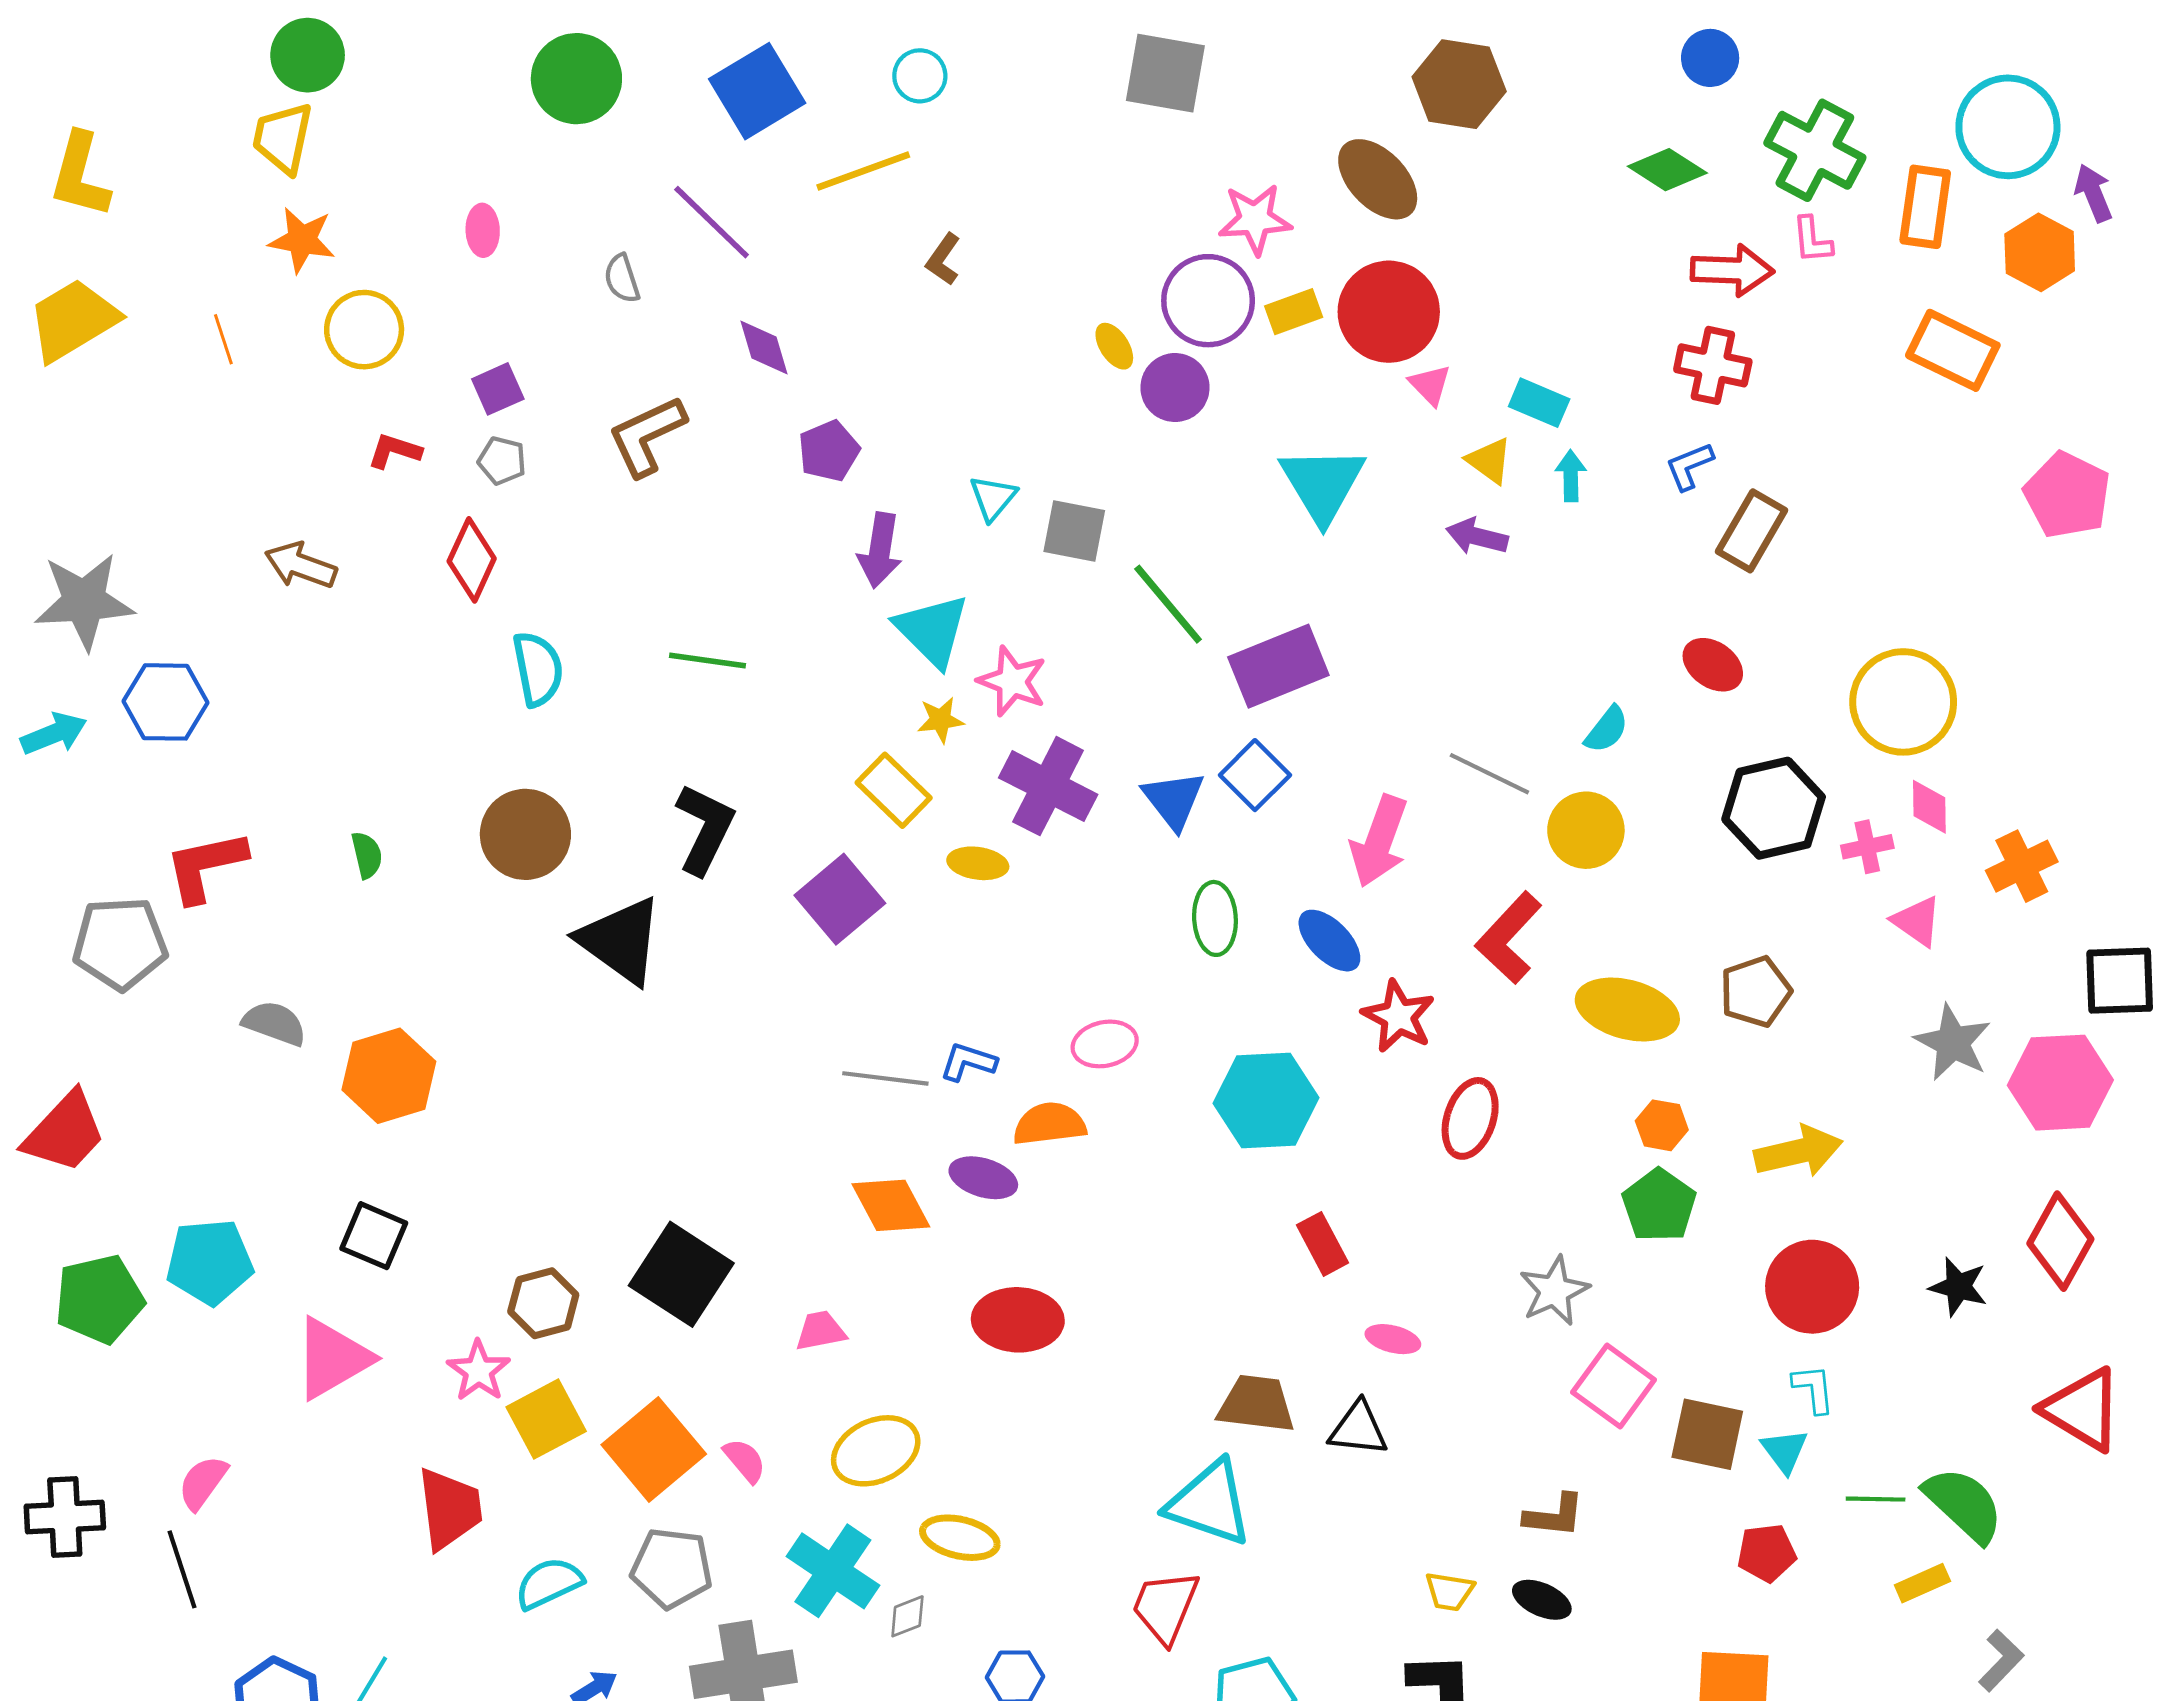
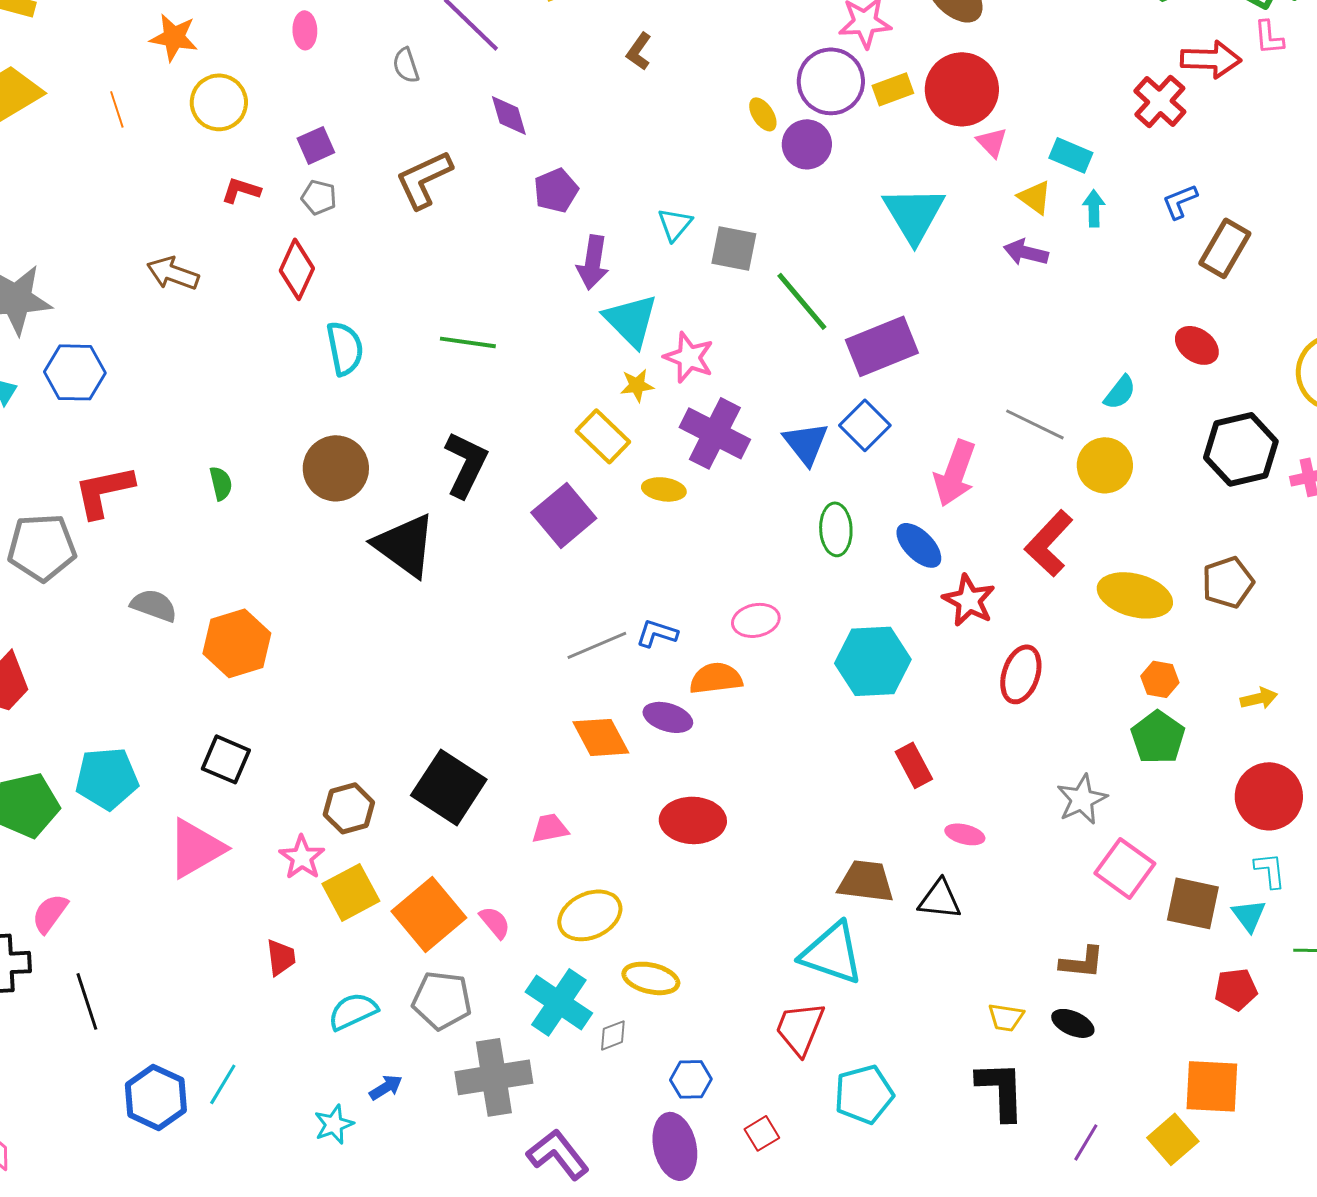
red cross: (1713, 365) -> (1160, 101), moved, turned 30
gray line: (885, 1078) -> (597, 645), turned -30
yellow arrow: (1798, 1152) -> (1259, 698), size x0.6
pink semicircle: (203, 1483) -> (50, 913), moved
red trapezoid: (450, 1509) -> (281, 957), size x0.6

